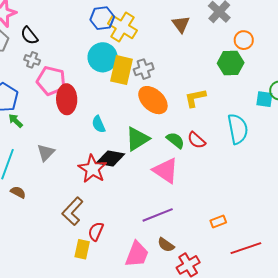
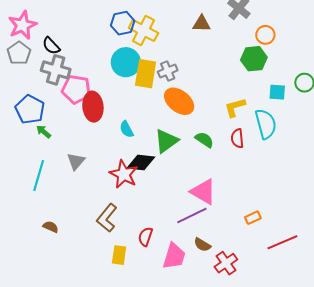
brown triangle: (181, 24) -> (202, 24), turned -48
gray cross: (32, 60) -> (56, 70), size x1.8
yellow L-shape: (195, 98) -> (235, 107), moved
cyan square: (264, 99) -> (277, 92), moved
red semicircle: (196, 140) -> (237, 138), moved, turned 48
pink triangle: (166, 171) -> (203, 192), moved
brown semicircle: (18, 192) -> (51, 227), moved
red semicircle: (96, 231) -> (145, 237), moved

